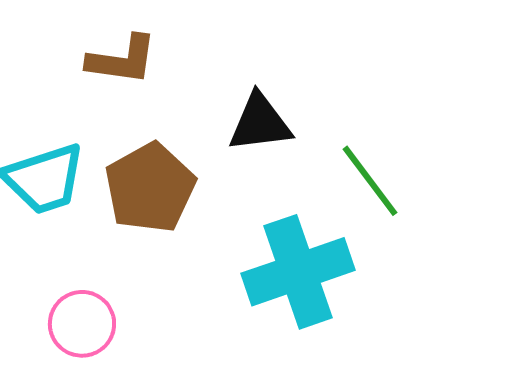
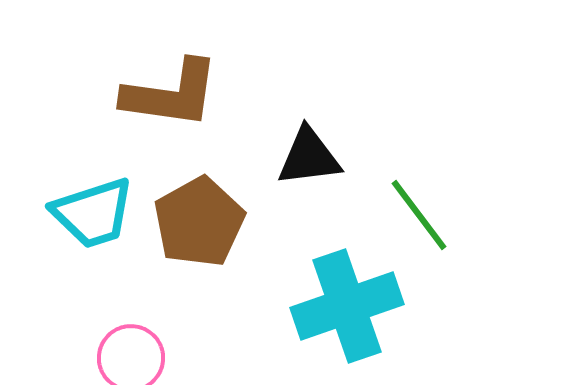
brown L-shape: (122, 60) -> (171, 94), size x1.4

